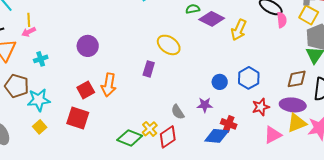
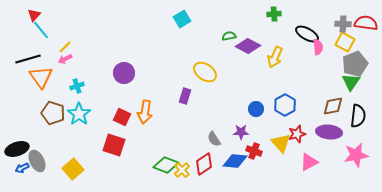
yellow line: (29, 20) -> (65, 47), turned 48
red square: (86, 90) -> (122, 117), turned -36
cyan star: (39, 100) -> (79, 114), moved, turned -30
yellow triangle: (297, 123) -> (281, 143), moved, turned -50
red cross: (229, 124) -> (254, 151), moved
yellow square: (40, 127) -> (73, 169), moved, size x1.5
yellow cross: (150, 129) -> (182, 170), moved
blue diamond: (217, 136) -> (235, 161), moved

